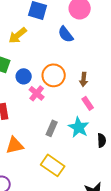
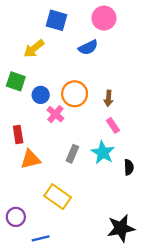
blue semicircle: (66, 34) -> (88, 47), turned -78
orange triangle: (15, 145) -> (31, 159), moved
yellow rectangle: (53, 165) -> (58, 197), moved

